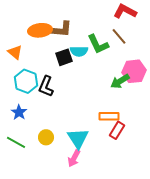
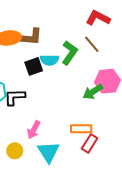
green L-shape: (98, 44) -> (70, 53), turned -120
black L-shape: (46, 86) -> (15, 97), turned 65
pink arrow: (74, 158) -> (34, 130), moved

